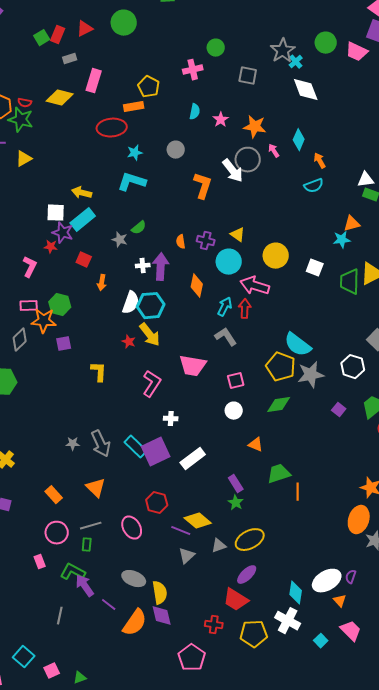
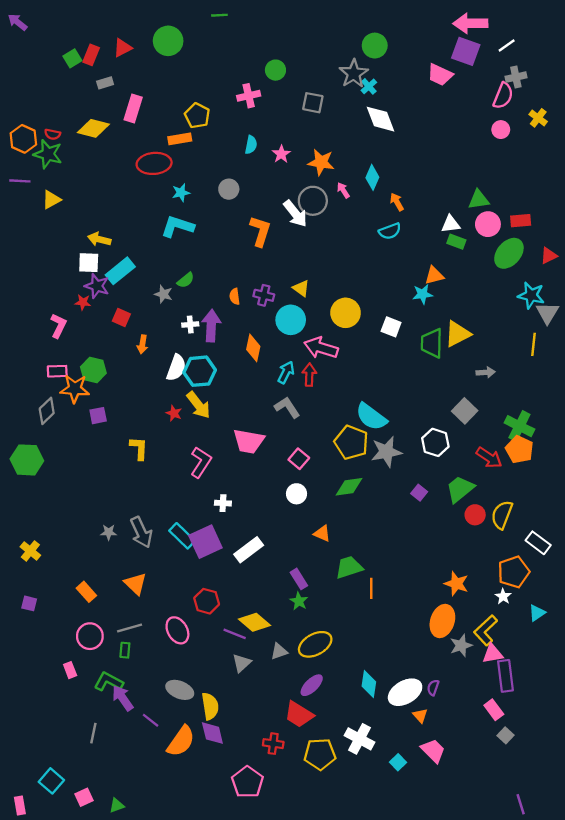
green circle: (326, 43) -> (375, 46), moved
yellow arrow: (82, 193) -> (99, 239), moved
pink square: (236, 381) -> (299, 459), turned -36
cyan diamond: (296, 593) -> (369, 684), moved

